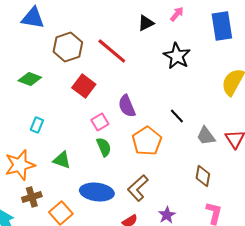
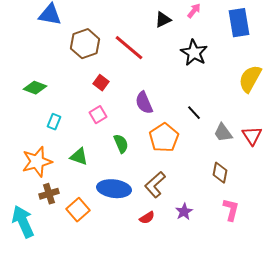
green diamond: (30, 79) -> (35, 88), moved
red square: (84, 86) -> (101, 83), size x0.7
pink square: (100, 122) -> (98, 115), moved

